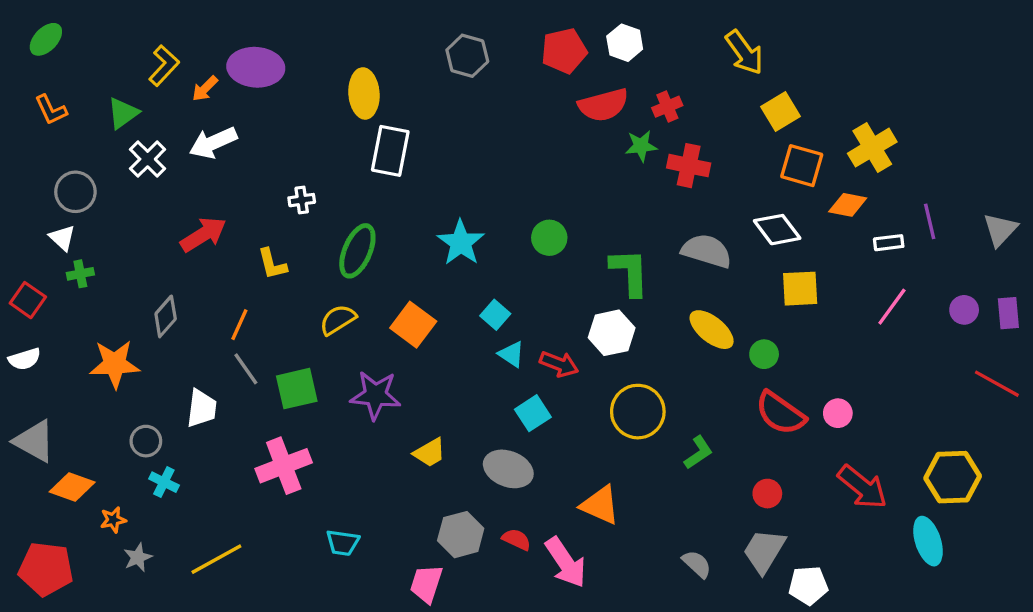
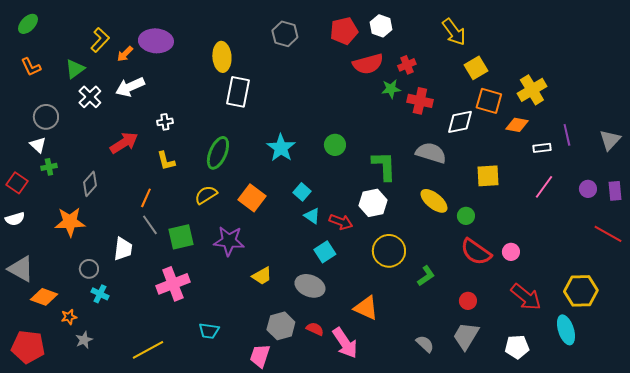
white cross: (302, 200) -> (165, 122), moved
white diamond: (777, 230) -> (460, 122), moved, turned -64
gray diamond: (166, 316) -> (90, 184), moved
yellow line: (216, 559) -> (148, 350), moved
white pentagon: (808, 585) -> (517, 347), moved

